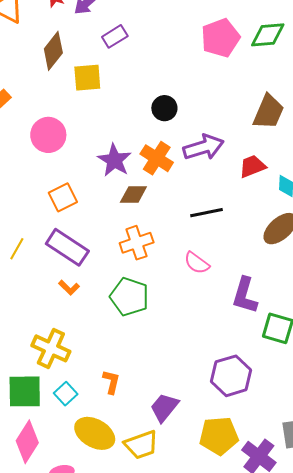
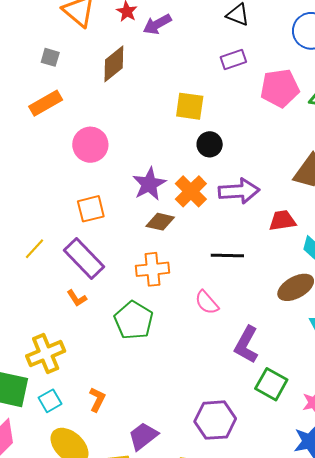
purple rectangle: (115, 36) -> (233, 60), moved
yellow square: (87, 78) -> (190, 106), moved
yellow cross: (51, 348) -> (46, 354), turned 30

